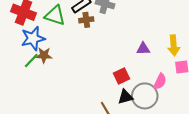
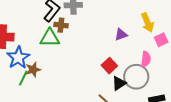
green triangle: (55, 16) -> (50, 38), moved
brown cross: (86, 20) -> (61, 25), turned 32

